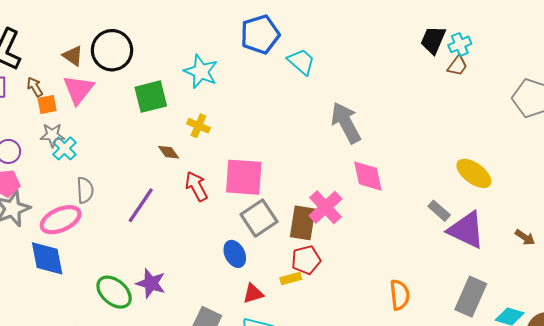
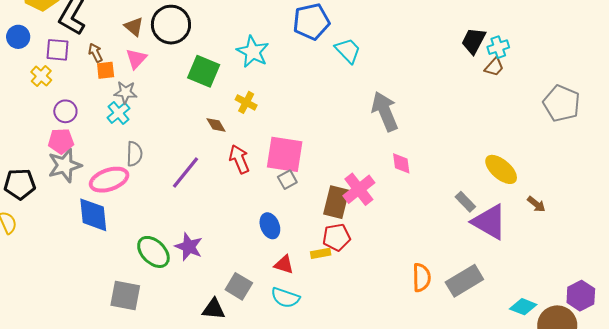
pink triangle: (78, 90) -> (136, 59), size x0.7
green square: (151, 97) -> (204, 71), turned 32
gray star: (52, 135) -> (125, 92), moved
pink diamond: (368, 176) -> (401, 163), size x0.7
gray square: (259, 218) -> (287, 180), moved, size x0.6
brown arrow: (525, 237) -> (536, 204), moved
red triangle: (253, 294) -> (284, 265), turned 30
gray rectangle: (471, 297) -> (464, 281), moved, turned 30

